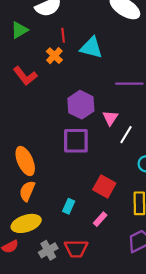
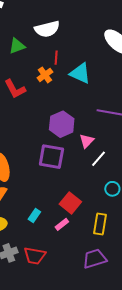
pink rectangle: (100, 219) -> (62, 224), moved

